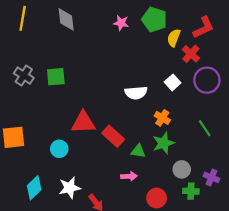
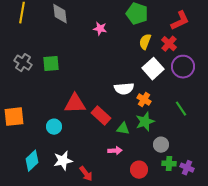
pink star: (121, 23) -> (100, 29), moved
yellow semicircle: (174, 38) -> (145, 42), moved
white square: (173, 82) -> (153, 69), size x1.5
white semicircle: (136, 93) -> (124, 89), moved
purple cross: (211, 177) -> (187, 168), moved

